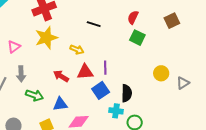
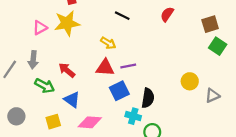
green square: (137, 38) -> (218, 46), moved
pink triangle: (14, 47) -> (40, 28), moved
yellow arrow: (77, 50) -> (108, 43), moved
purple line: (105, 68) -> (128, 66), turned 72
red arrow: (61, 76) -> (67, 70), moved
blue triangle: (60, 104) -> (72, 100), turned 35

